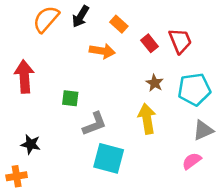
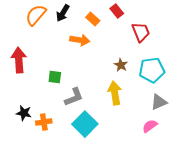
red rectangle: (150, 43) -> (117, 11), moved
cyan square: (109, 158) -> (85, 124), turned 30
orange cross: (17, 176) -> (44, 122), moved

